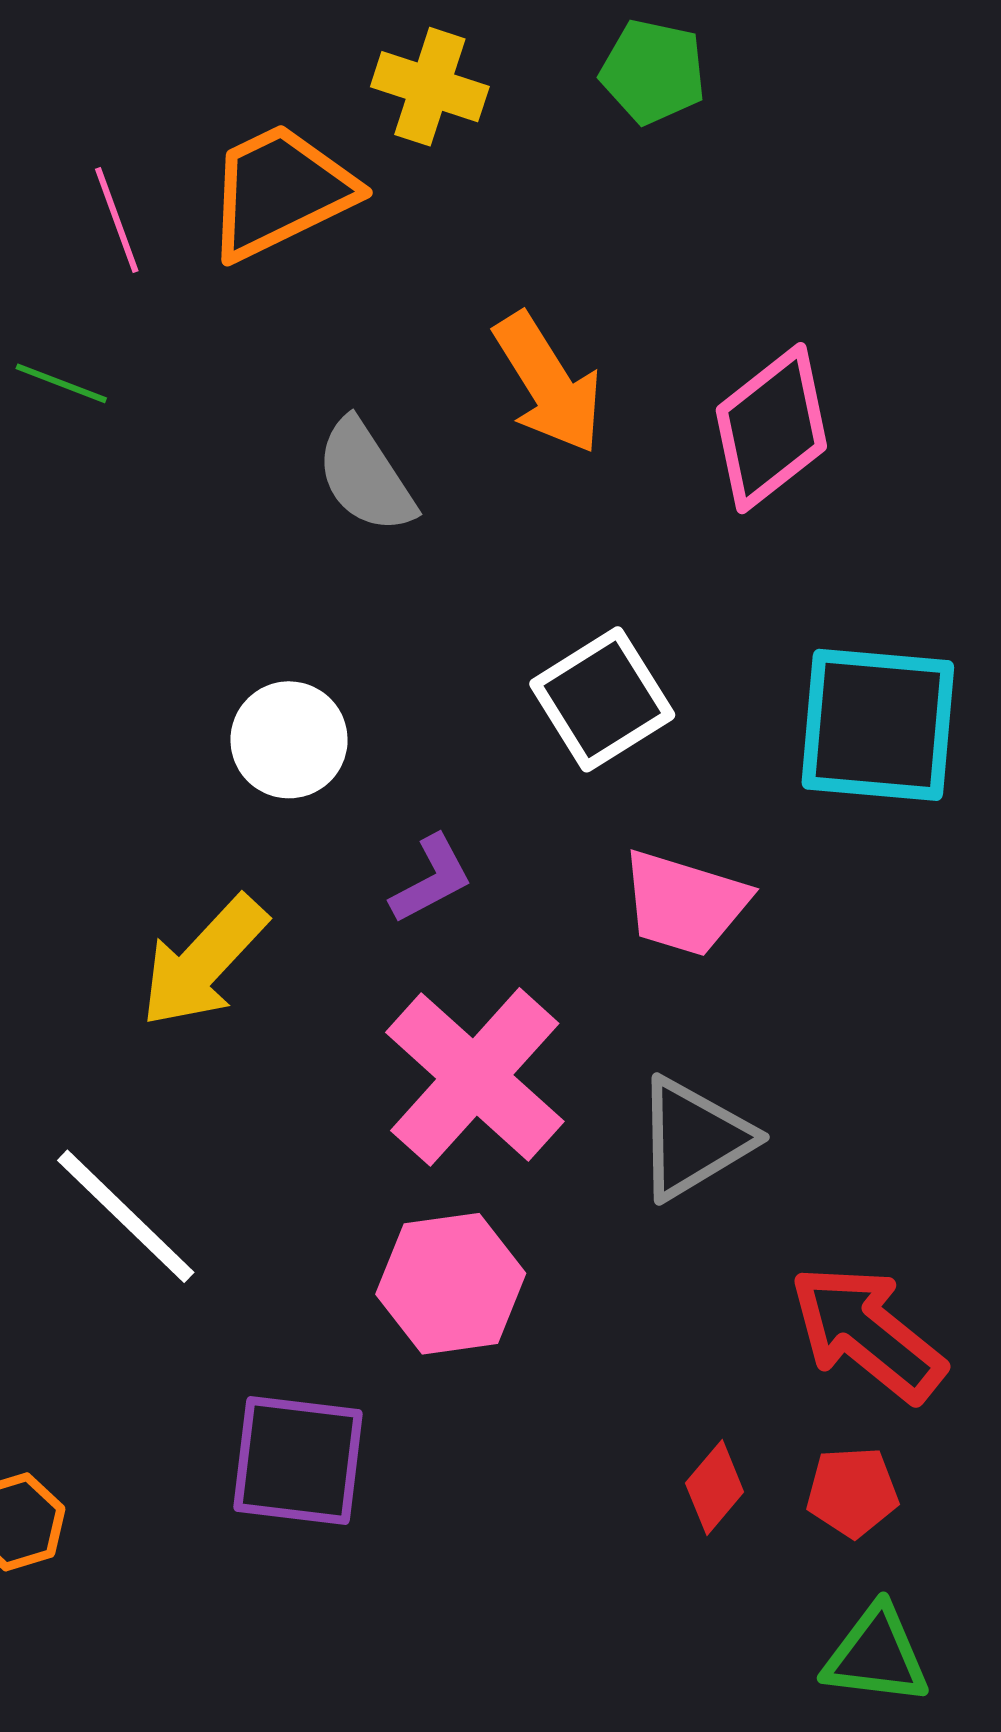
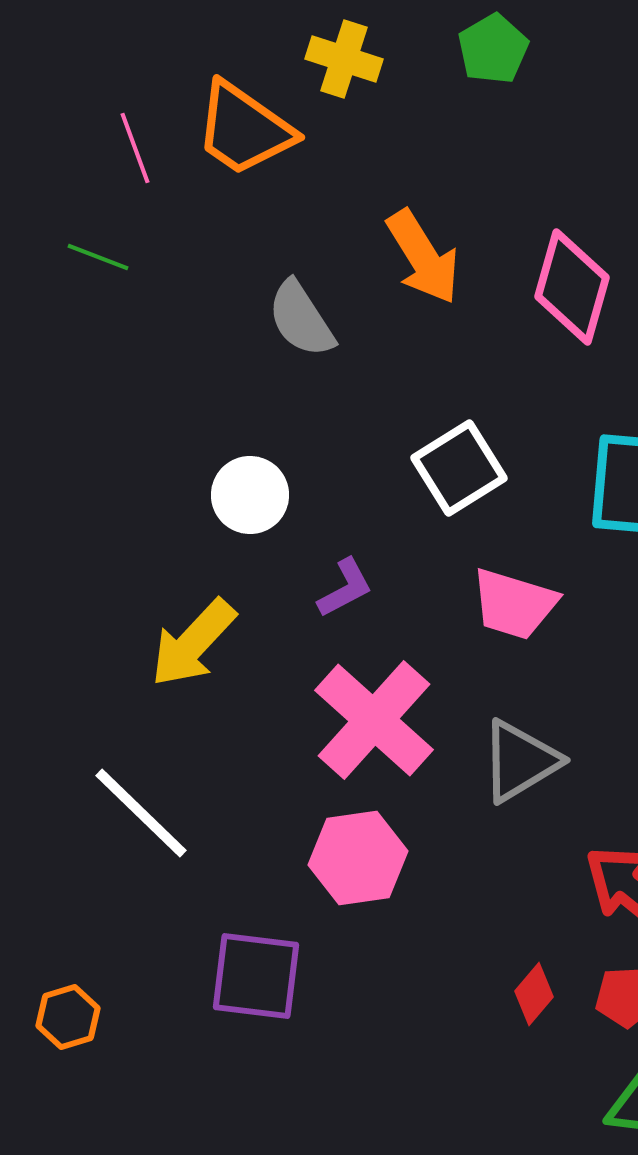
green pentagon: (653, 72) -> (493, 49), turned 30
orange trapezoid: (280, 192) -> (244, 129), turned -119
pink diamond: (771, 428) -> (572, 287), turned -36

